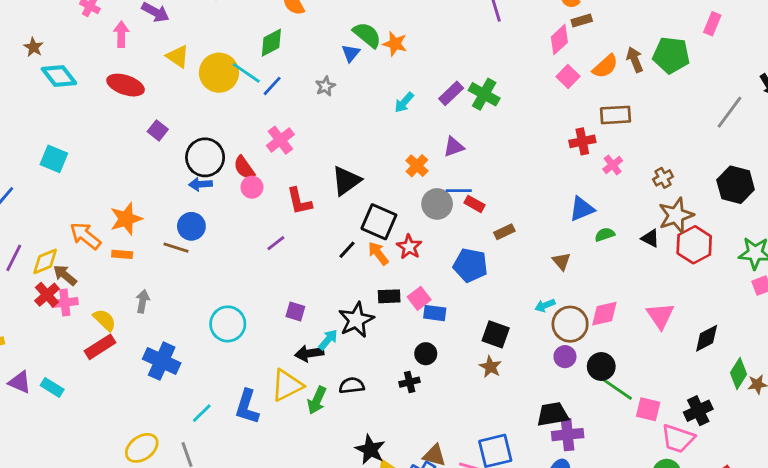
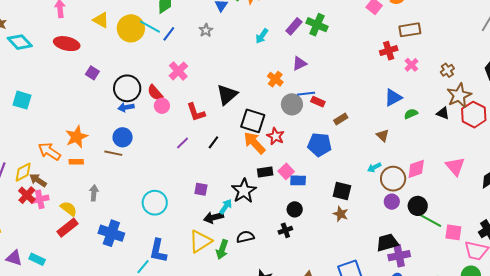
black line: (347, 250) -> (213, 142), moved
orange arrow: (378, 253) -> (254, 143), size x1.4
blue L-shape: (247, 407) -> (158, 251), moved

